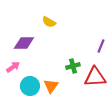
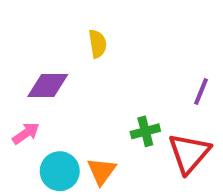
yellow semicircle: (49, 22) -> (98, 44), turned -128
red triangle: (95, 77) -> (189, 153), turned -45

